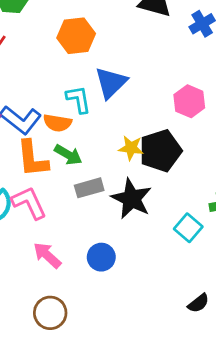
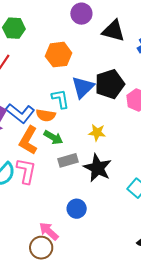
black pentagon: (161, 151) -> (110, 84), moved
orange L-shape: (32, 159) -> (28, 140), turned 36
pink L-shape: (29, 203) -> (26, 171), turned 36
pink arrow: (47, 255) -> (49, 231), moved

